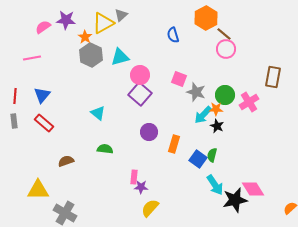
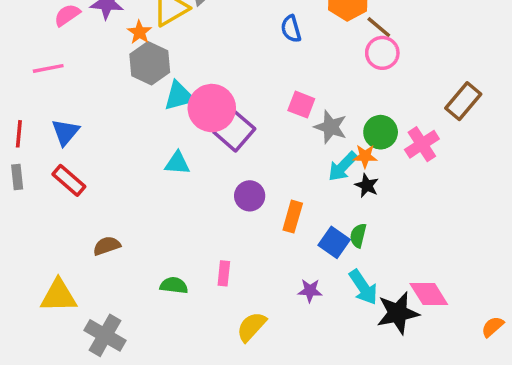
cyan triangle: (120, 57) -> (179, 96), moved
pink circle: (140, 75) -> (212, 108), moved, size x1.4
brown rectangle: (273, 77) -> (463, 101), turned 30
cyan triangle: (98, 113) -> (177, 163), moved, turned -35
green semicircle: (105, 149) -> (174, 285), moved
purple star: (141, 187) -> (310, 291), moved

